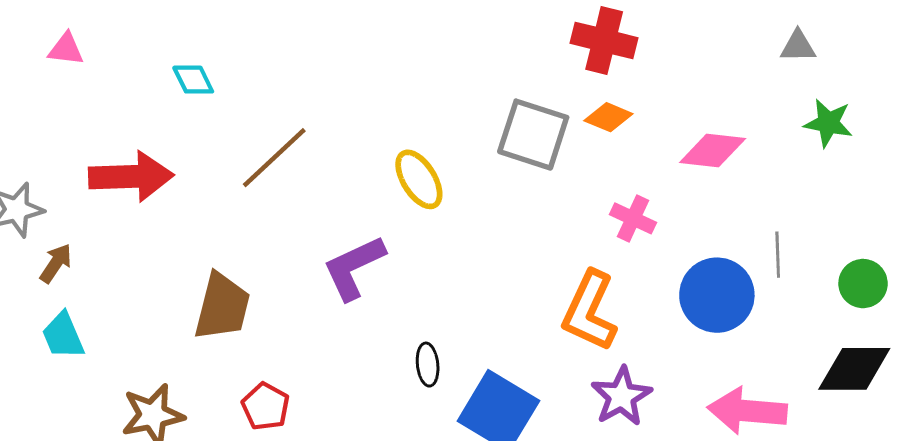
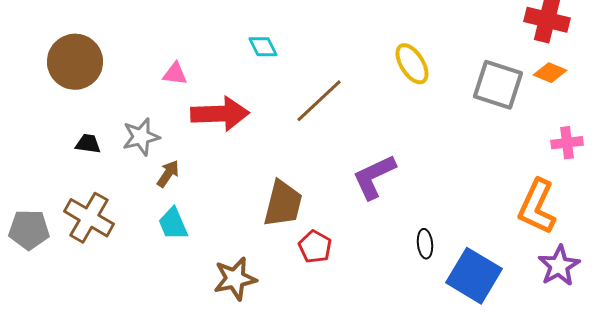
pink triangle: (66, 49) -> (175, 74), moved
yellow ellipse: (419, 179) -> (412, 64), moved
pink cross: (633, 218) -> (567, 143), turned -32
red pentagon: (266, 406) -> (315, 247), moved

